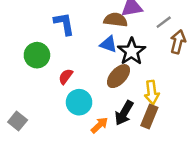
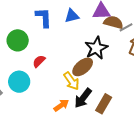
brown semicircle: (116, 20) -> (113, 22), moved
blue triangle: (108, 44) -> (72, 16), moved, turned -42
yellow arrow: (152, 92) -> (71, 81), moved, turned -36
cyan circle: (79, 102) -> (19, 82), moved

